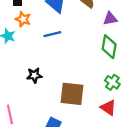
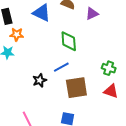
blue line: (52, 34) -> (61, 67), moved
green diamond: (109, 47) -> (69, 41), moved

